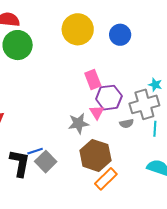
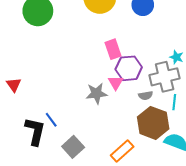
blue line: (35, 151) -> (51, 120), turned 70
brown hexagon: (95, 155) -> (153, 123), moved
gray square: (46, 162) -> (73, 147), moved

